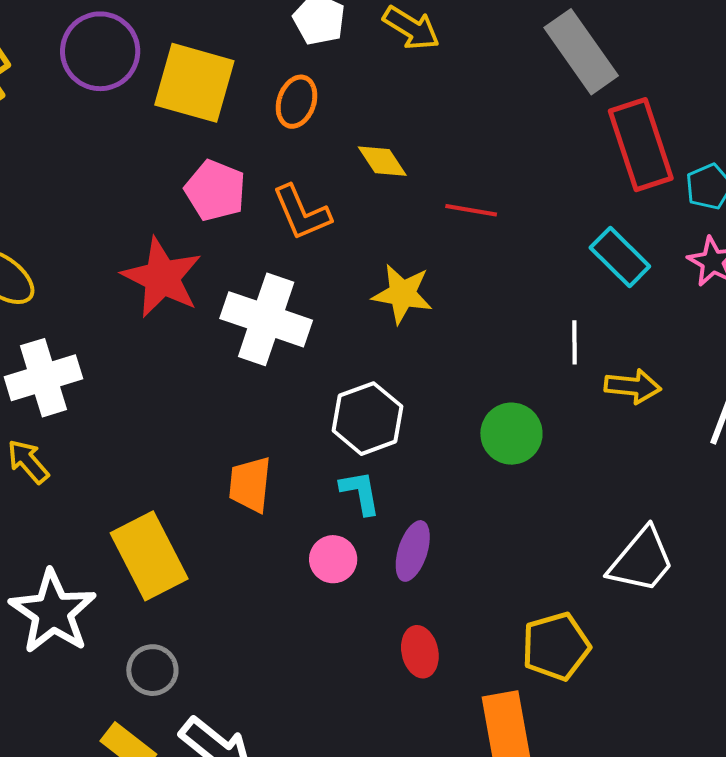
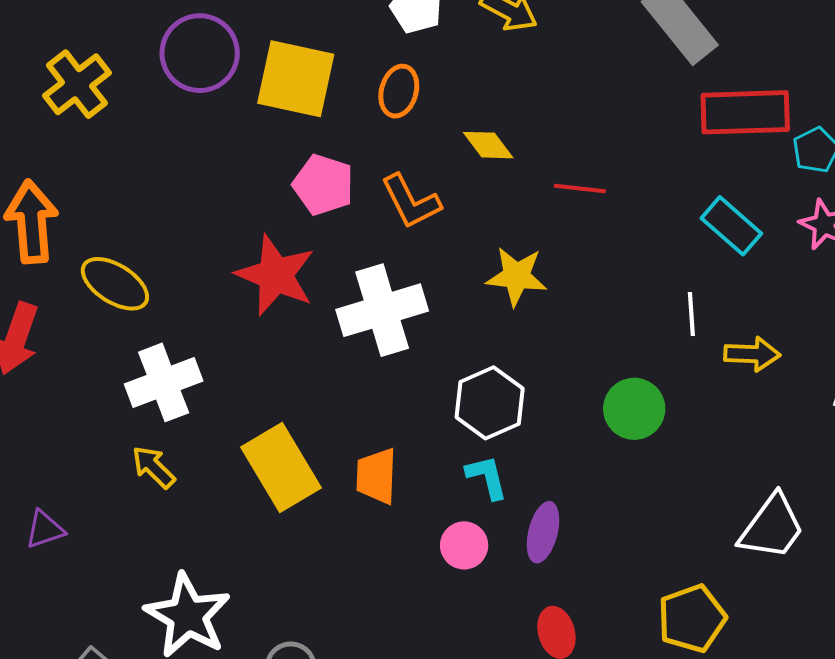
red rectangle: (641, 145) -> (745, 112), turned -70
white cross: (266, 319) -> (382, 310), turned -32
yellow rectangle: (149, 556) -> (281, 468), moved

